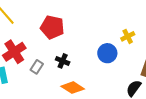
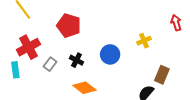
blue circle: (107, 53) -> (110, 54), moved

